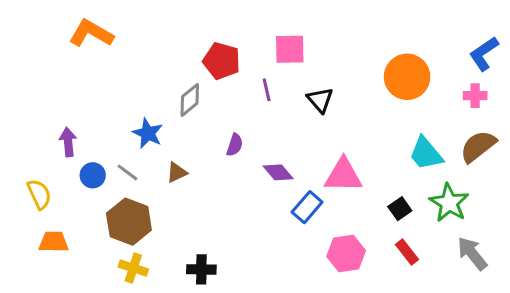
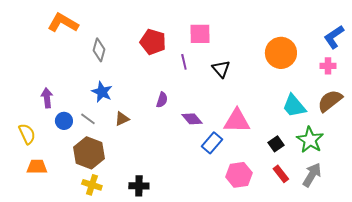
gray diamond: (190, 100) -> (99, 50), moved, turned -35
gray arrow: (472, 254) -> (312, 175), moved, turned 70

